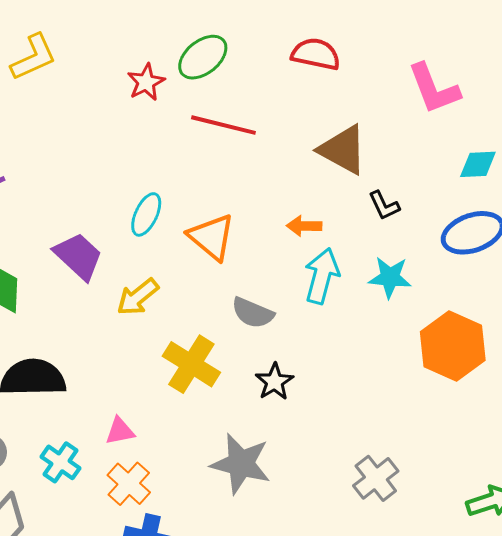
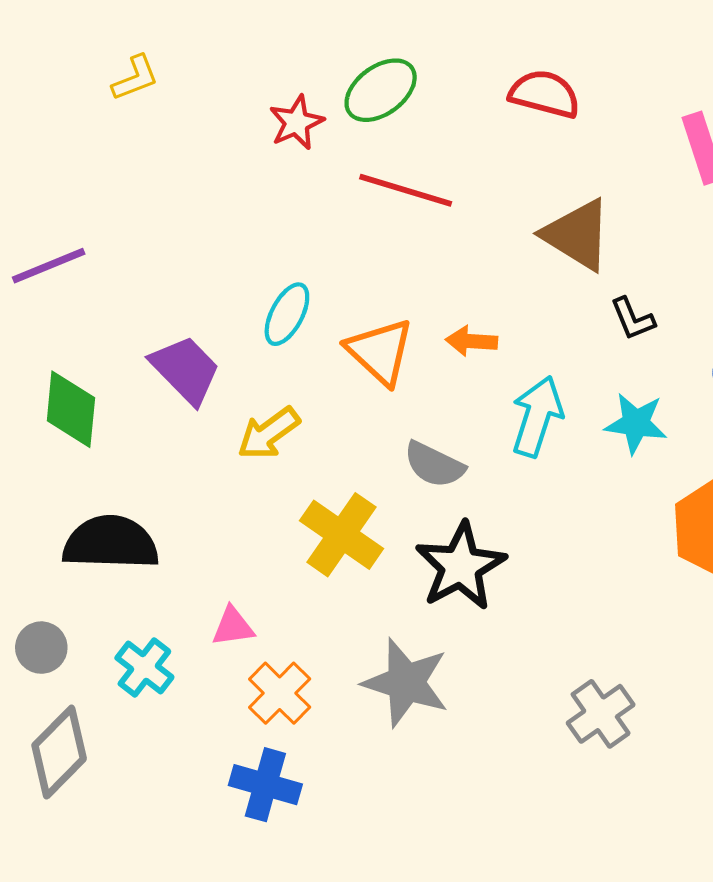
yellow L-shape: (34, 57) -> (135, 78), size x0.7
orange arrow: (304, 226) -> (471, 341), moved
black star: (274, 382) -> (461, 566), size x1.6
orange cross: (129, 484) -> (280, 693), moved

